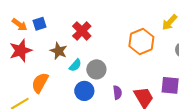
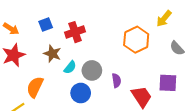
blue square: (39, 24) -> (46, 24), moved
red cross: (82, 31) -> (75, 32), turned 30
purple semicircle: (117, 93) -> (116, 80), moved

